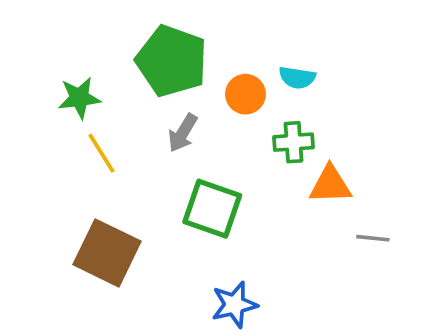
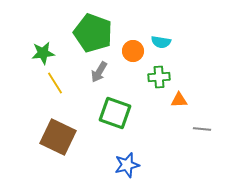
orange triangle: (330, 185) -> (179, 100), size x0.7

